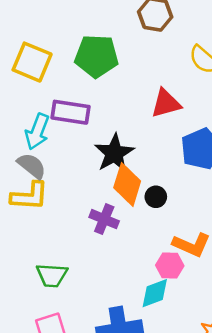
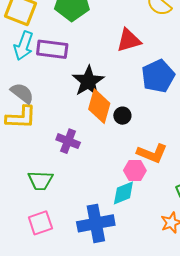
cyan arrow: (37, 132) -> (24, 46), moved
purple cross: (104, 219) -> (68, 141), moved

